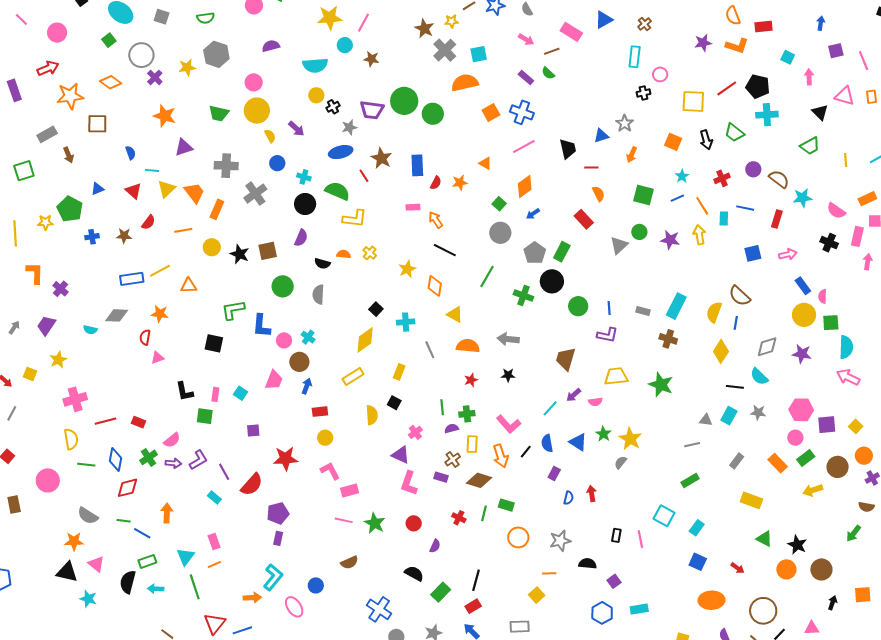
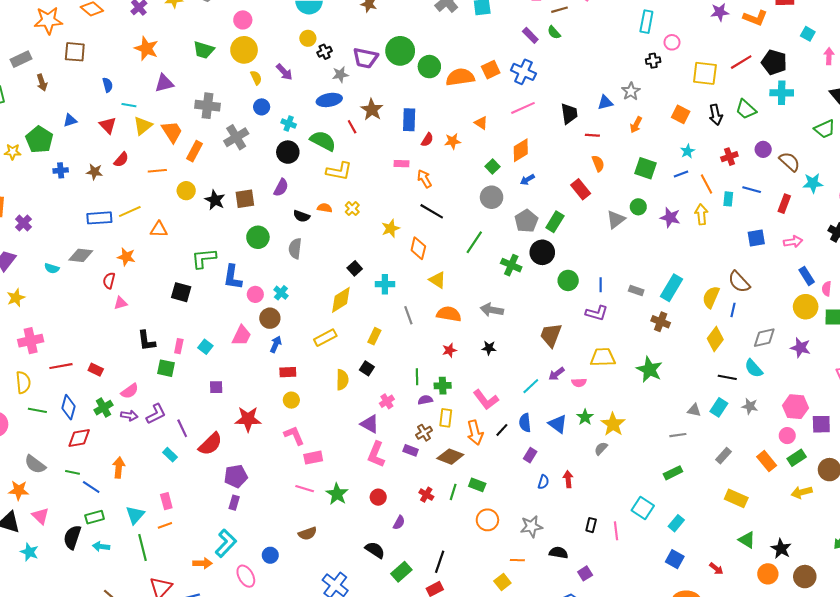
orange semicircle: (465, 83) -> (460, 77), moved

